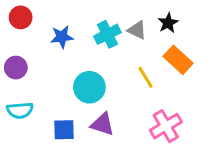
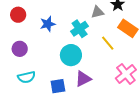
gray triangle: (137, 30) -> (98, 12), turned -32
cyan cross: (107, 34) -> (80, 29), moved
purple triangle: (102, 124) -> (83, 79), turned -36

